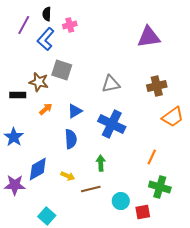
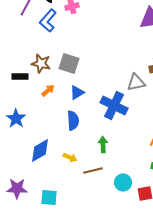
gray square: (62, 70) -> (69, 63), moved
gray triangle: (111, 84) -> (136, 82), moved
purple star: (15, 185) -> (17, 188), moved
cyan square: (47, 216) -> (49, 197), turned -36

